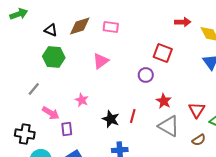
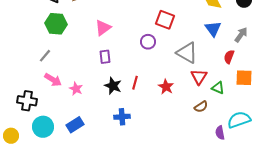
gray line: (34, 89) -> (45, 56), moved
pink star: (82, 100) -> (76, 89), moved
red star: (164, 101) -> (166, 87), moved
gray triangle: (169, 126) -> (187, 53), moved
purple rectangle: (67, 129) -> (105, 57), moved

